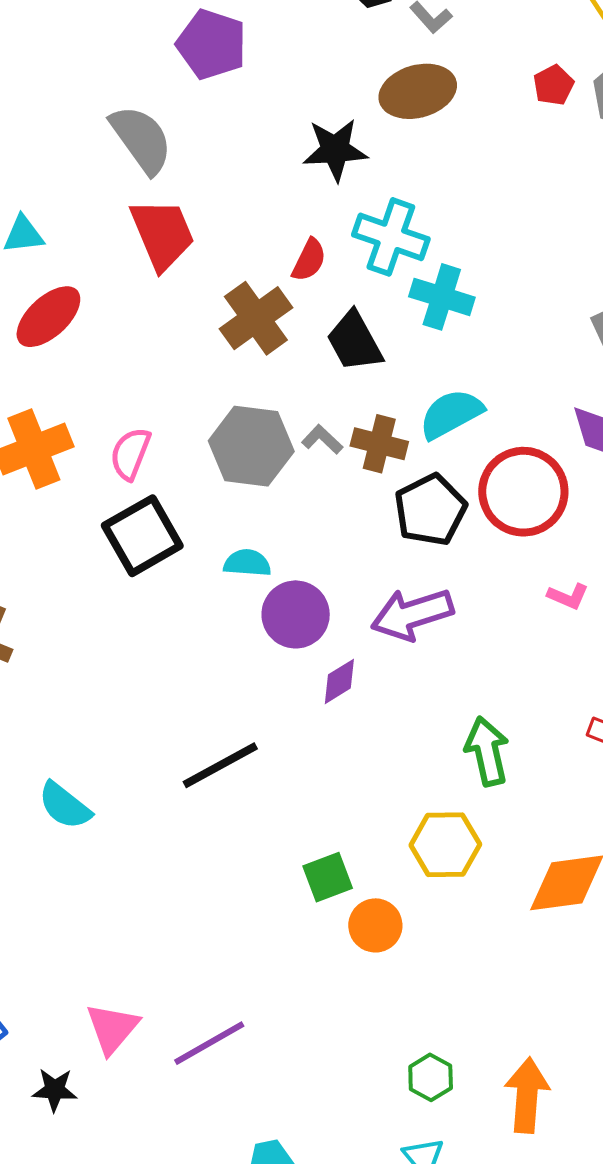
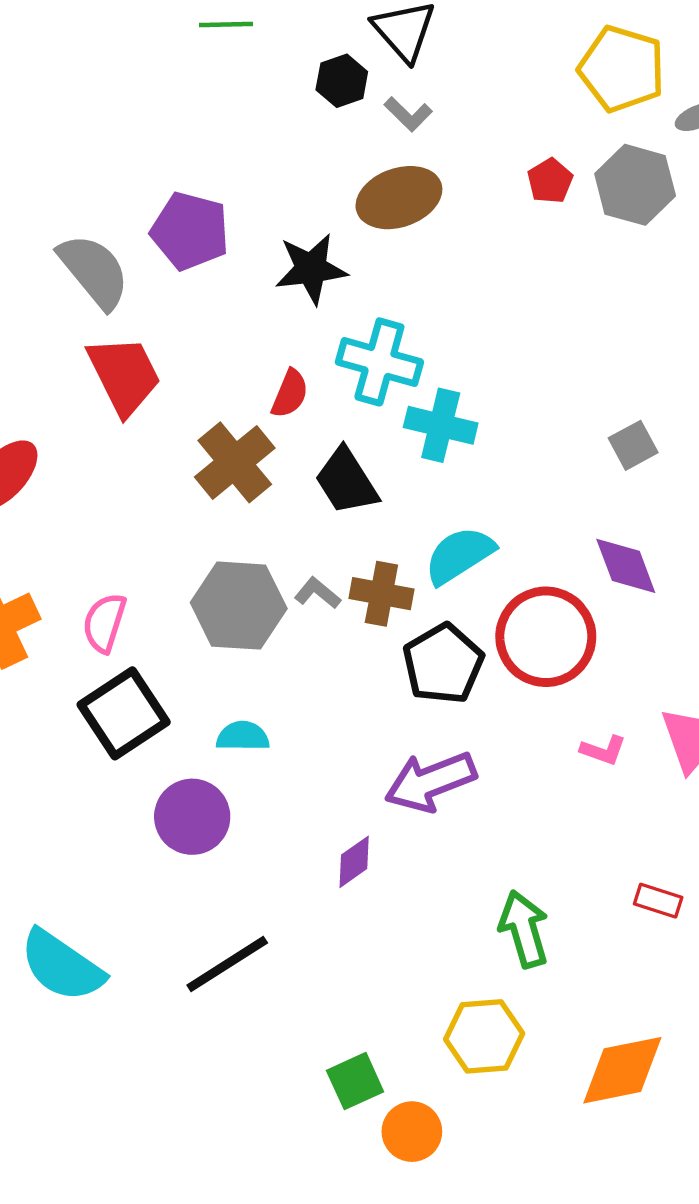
purple pentagon: (212, 44) -> (190, 231), moved
purple circle: (296, 614) -> (192, 817), moved
cyan semicircle: (65, 806) -> (62, 966), moved, size x1.4

